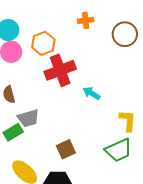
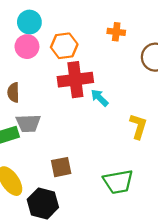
cyan arrow: (92, 93) -> (100, 98), moved
yellow L-shape: (128, 121) -> (138, 126), moved

